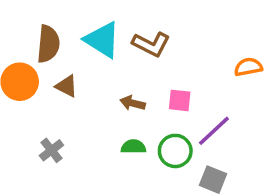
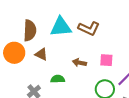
cyan triangle: (102, 40) -> (61, 27), turned -35
green semicircle: (133, 147) -> (58, 79), moved

